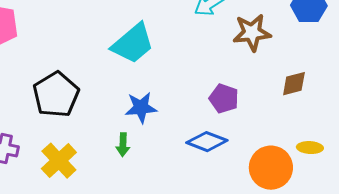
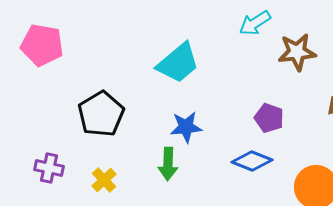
green arrow: (123, 145) -> (168, 164), size x1.4
yellow cross: (59, 161) -> (104, 180), size x0.7

